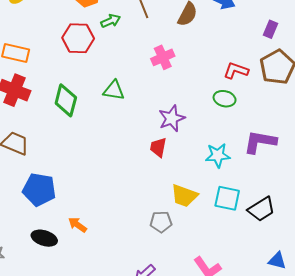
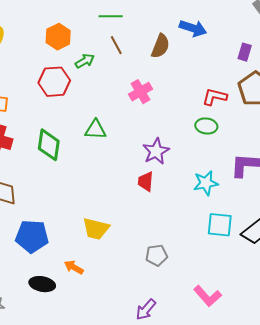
yellow trapezoid: (184, 196) -> (96, 229), moved

